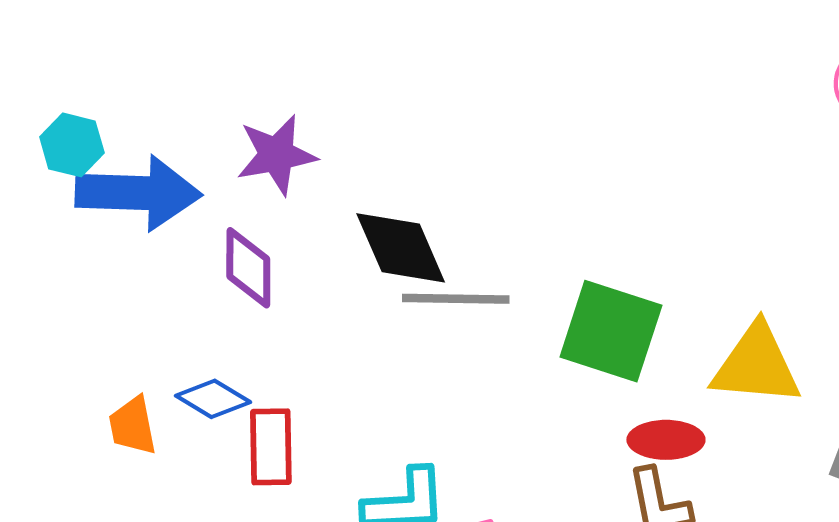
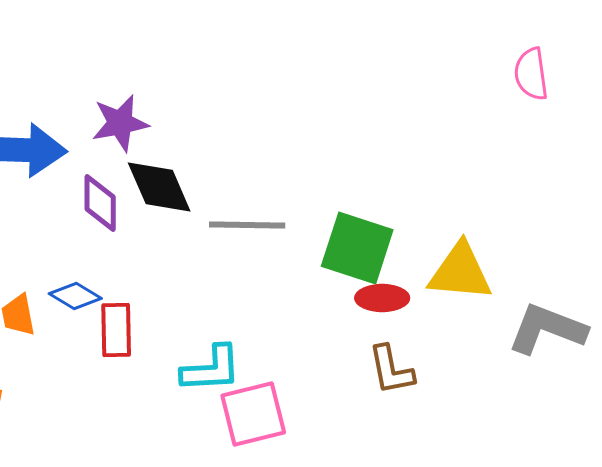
black diamond: (401, 248) -> (159, 187), moved
red ellipse: (666, 440) -> (382, 298), moved

